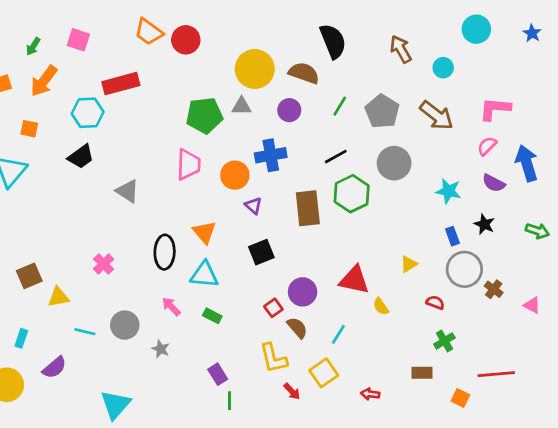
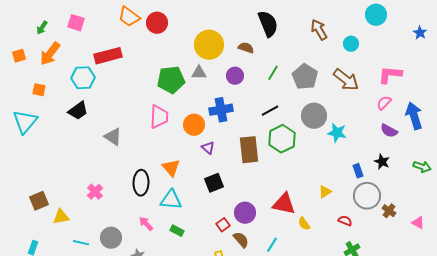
blue star: (532, 33) -> (420, 33), moved
brown semicircle: (304, 73) -> (246, 48), size x0.7
cyan star: (448, 191) -> (337, 133), moved

